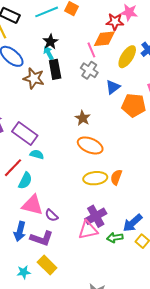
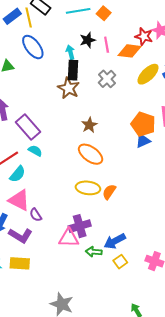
black star: (50, 42) -> (88, 40), moved
pink line: (91, 50) -> (107, 45), moved
brown star: (34, 78) -> (69, 88), moved
blue triangle: (113, 87) -> (143, 141), moved
yellow rectangle: (47, 265) -> (20, 263), turned -54

